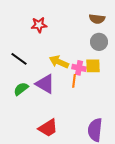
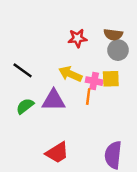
brown semicircle: (97, 19) -> (113, 35), moved
red star: (39, 25) -> (77, 38), moved
purple triangle: (45, 84) -> (54, 100), turned -30

